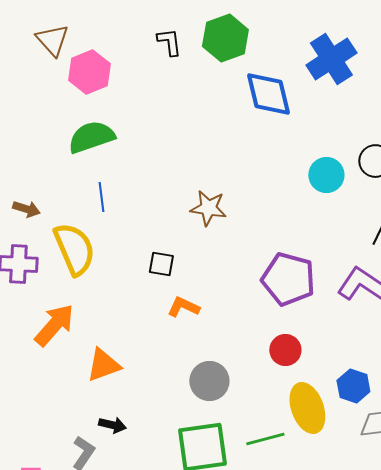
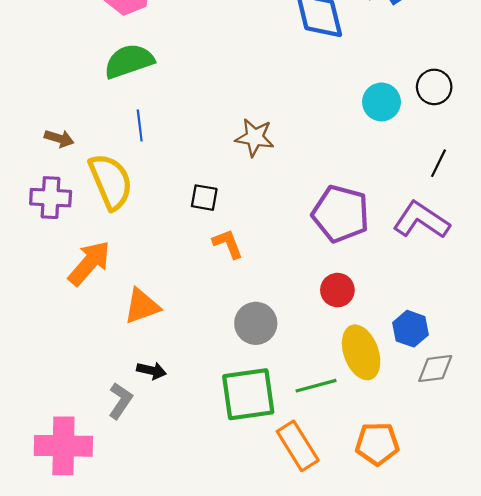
orange L-shape: (183, 307) -> (228, 244), turned 44

